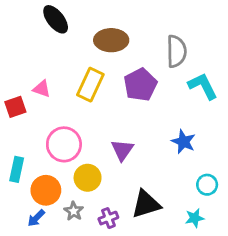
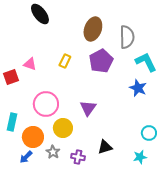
brown ellipse: (111, 40) -> (93, 29), moved, turned -70
yellow rectangle: (90, 85) -> (65, 61), size x0.6
blue star: (183, 142) -> (138, 88), moved
black triangle: (146, 204) -> (105, 147), size x0.7
purple cross: (108, 218) -> (78, 157), turned 32

